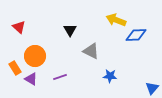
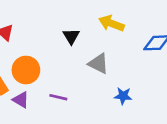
yellow arrow: (116, 20) -> (111, 23), moved
purple line: (60, 77) -> (58, 97), turned 32

